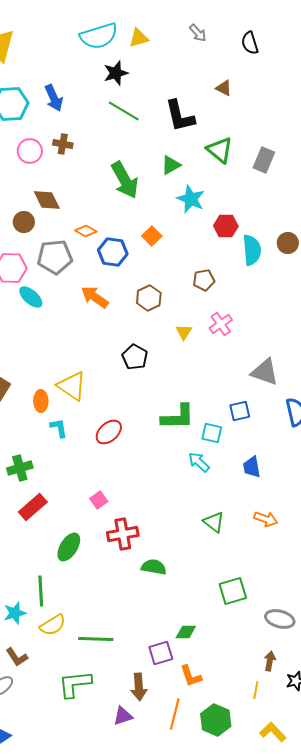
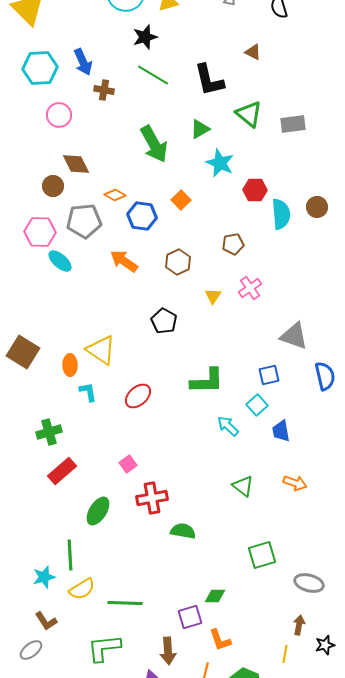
brown cross: (63, 144) -> (104, 90), moved
gray rectangle: (264, 160) -> (293, 124), turned 60
cyan square: (212, 433) -> (257, 405), moved, turned 35

